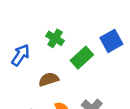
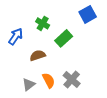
blue square: (111, 41) -> (88, 14), moved

